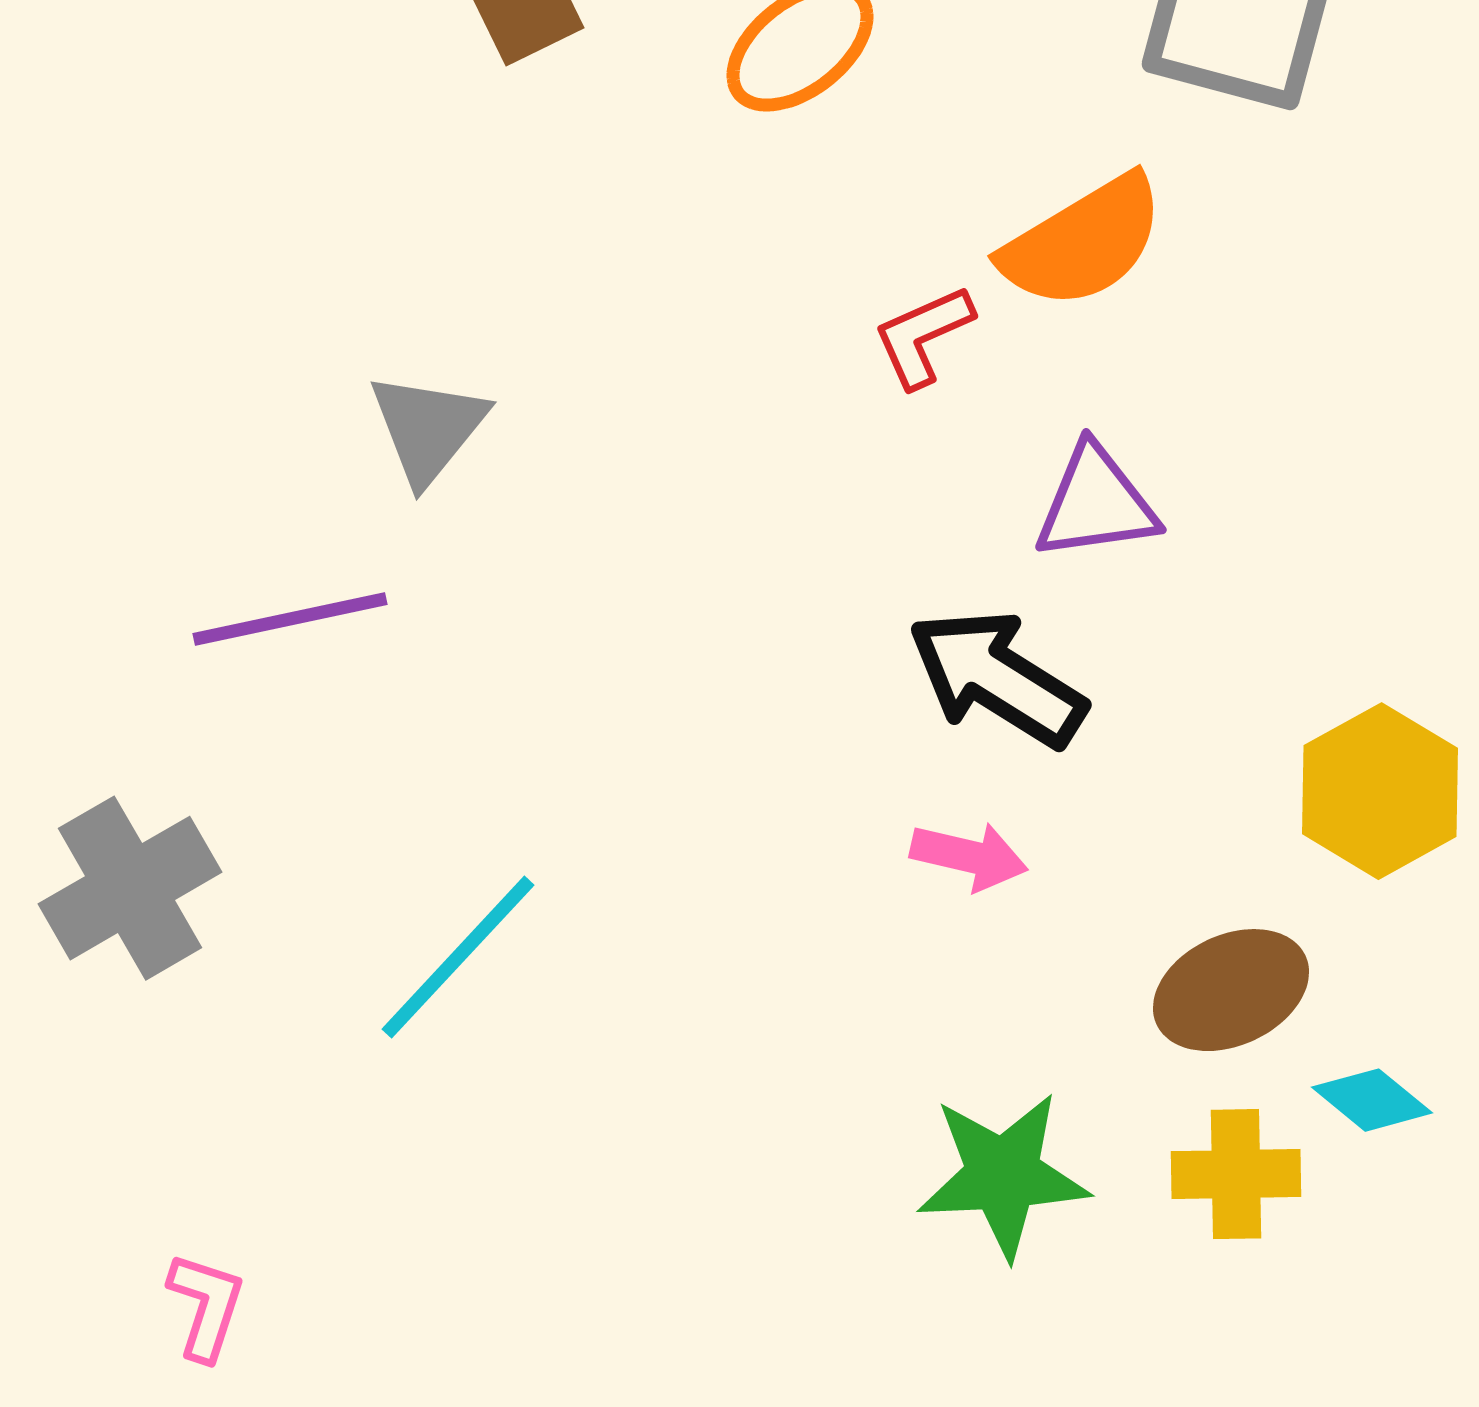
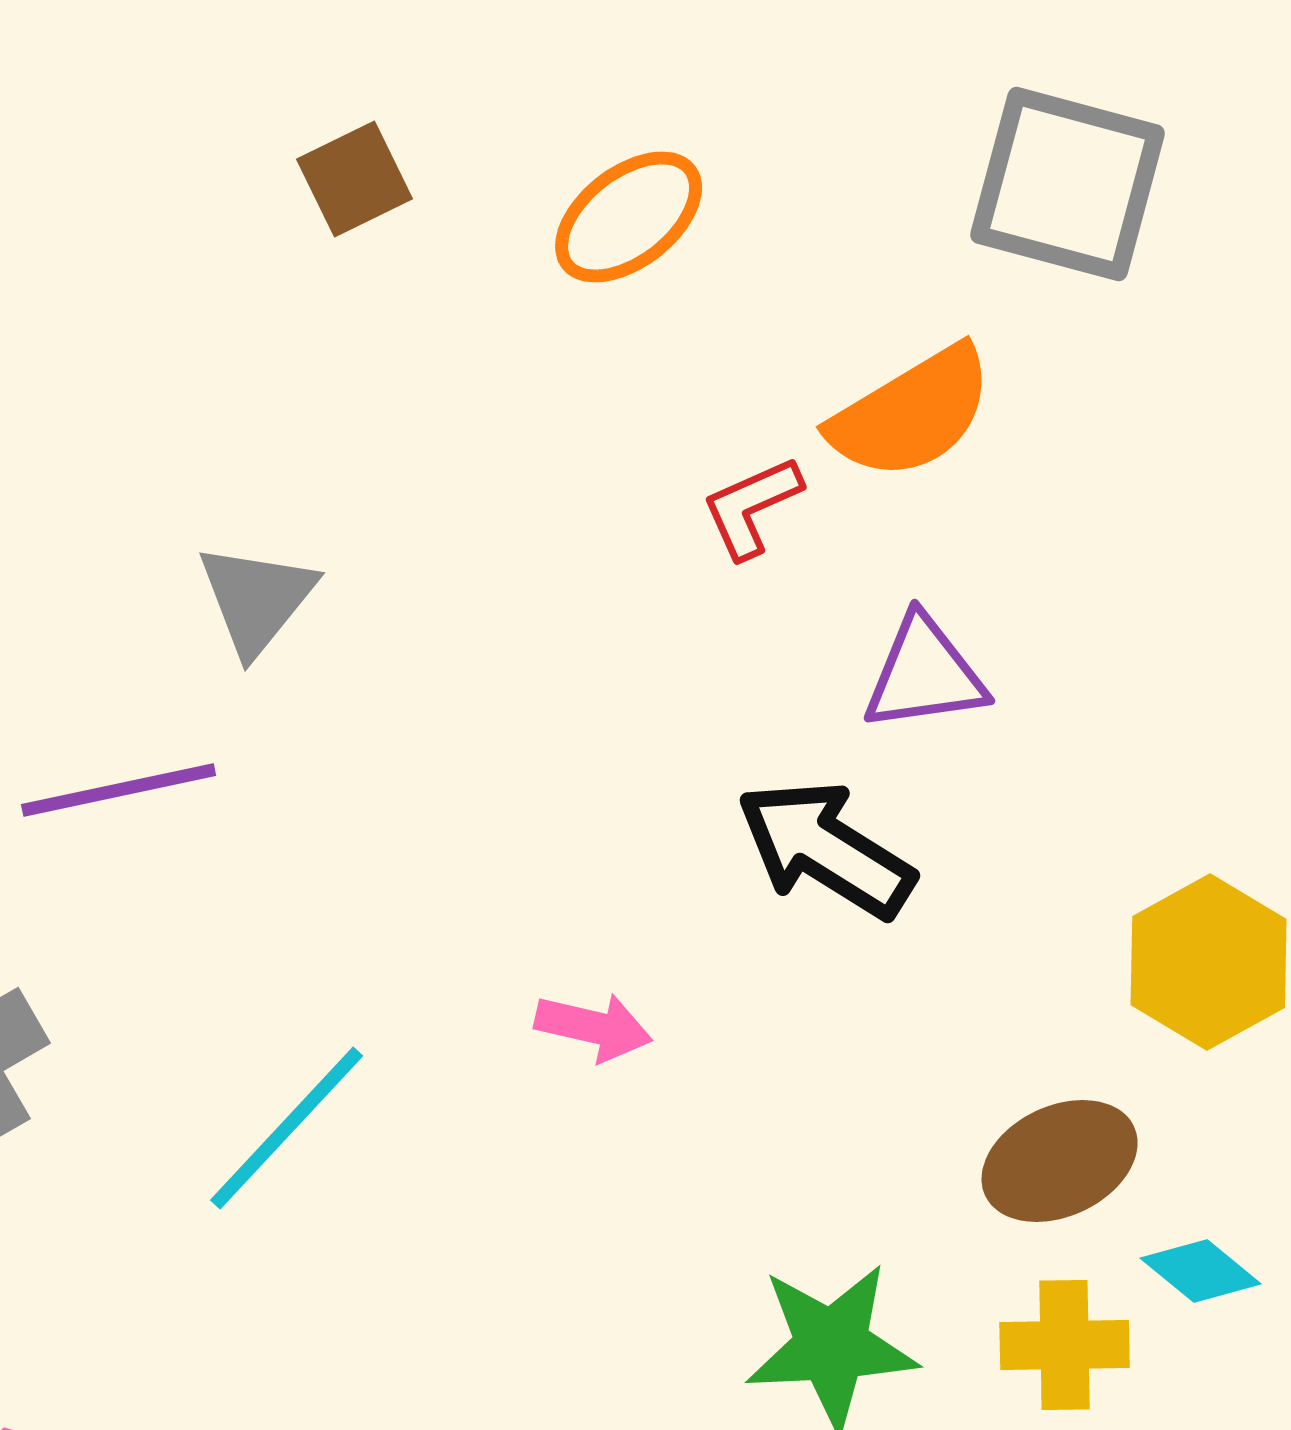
pink arrow: (969, 856) -> (594, 1027), moved

